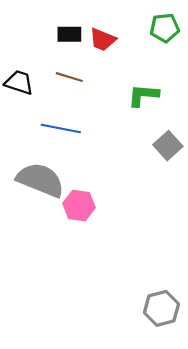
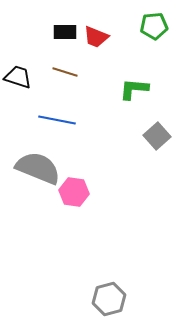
gray hexagon: (161, 308) -> (109, 299), moved

